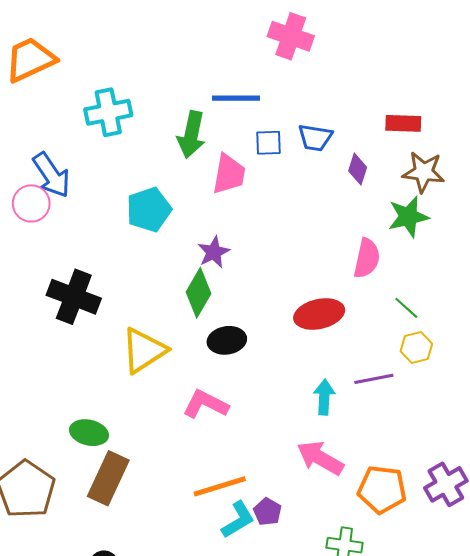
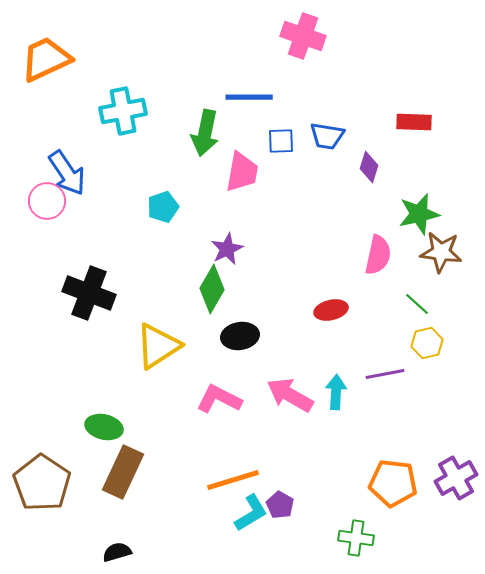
brown star: (424, 172) -> (441, 252), moved
cyan pentagon: (149, 210) -> (163, 207), size x0.7
red ellipse: (319, 314) -> (331, 310), size x0.7
pink arrow: (320, 458) -> (290, 395), moved

